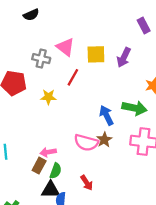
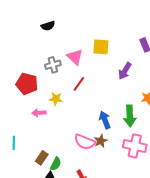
yellow square: (96, 54) -> (101, 47), moved
gray cross: (41, 59) -> (53, 65), turned -35
green arrow: (134, 108) -> (130, 116), turned 70
pink arrow: (48, 152) -> (39, 113), moved

